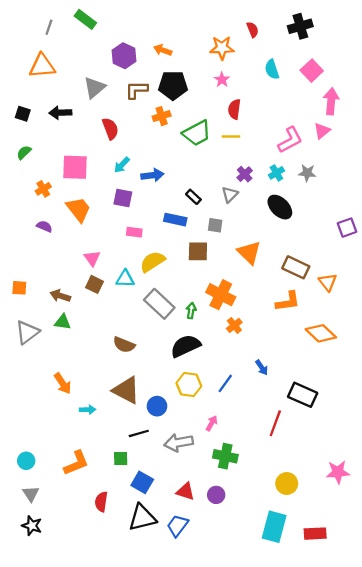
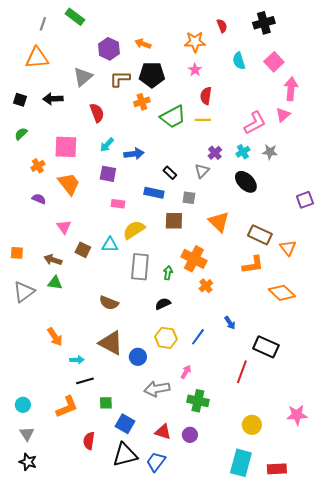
pink triangle: (92, 258) -> (64, 227), moved
gray rectangle: (159, 304) -> (140, 267), turned 52
black semicircle: (185, 346) -> (163, 304), size x0.6
black line: (139, 433) -> (85, 381), moved

